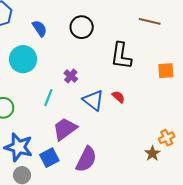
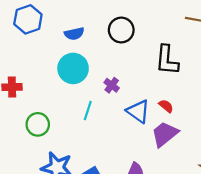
blue semicircle: (40, 28) -> (74, 34), turned 114
cyan circle: (23, 59) -> (73, 68), moved
purple trapezoid: (65, 129) -> (165, 134), moved

